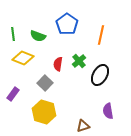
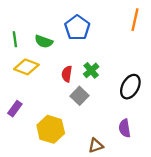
orange line: (101, 35) -> (135, 20), moved
black ellipse: (100, 75) -> (130, 87), moved
gray square: (45, 83) -> (80, 96), moved

